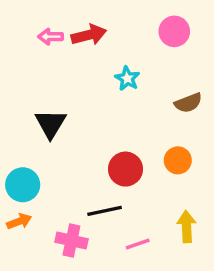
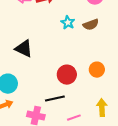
brown semicircle: (188, 103) -> (91, 25), moved
black triangle: (51, 124) -> (24, 49), turned -36

